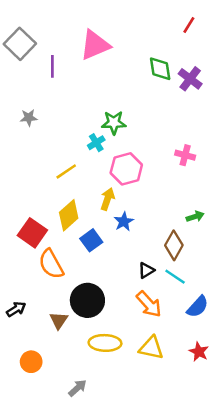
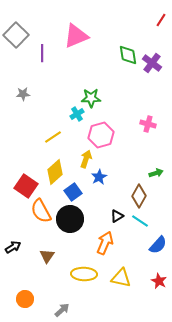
red line: (189, 25) -> (161, 20), moved
black circle: (87, 300) -> (70, 219), moved
orange arrow: (149, 304) -> (105, 243), moved, turned -115
orange circle: (31, 362) -> (25, 299), moved

